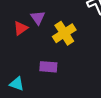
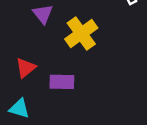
red triangle: (21, 28) -> (26, 68), moved

